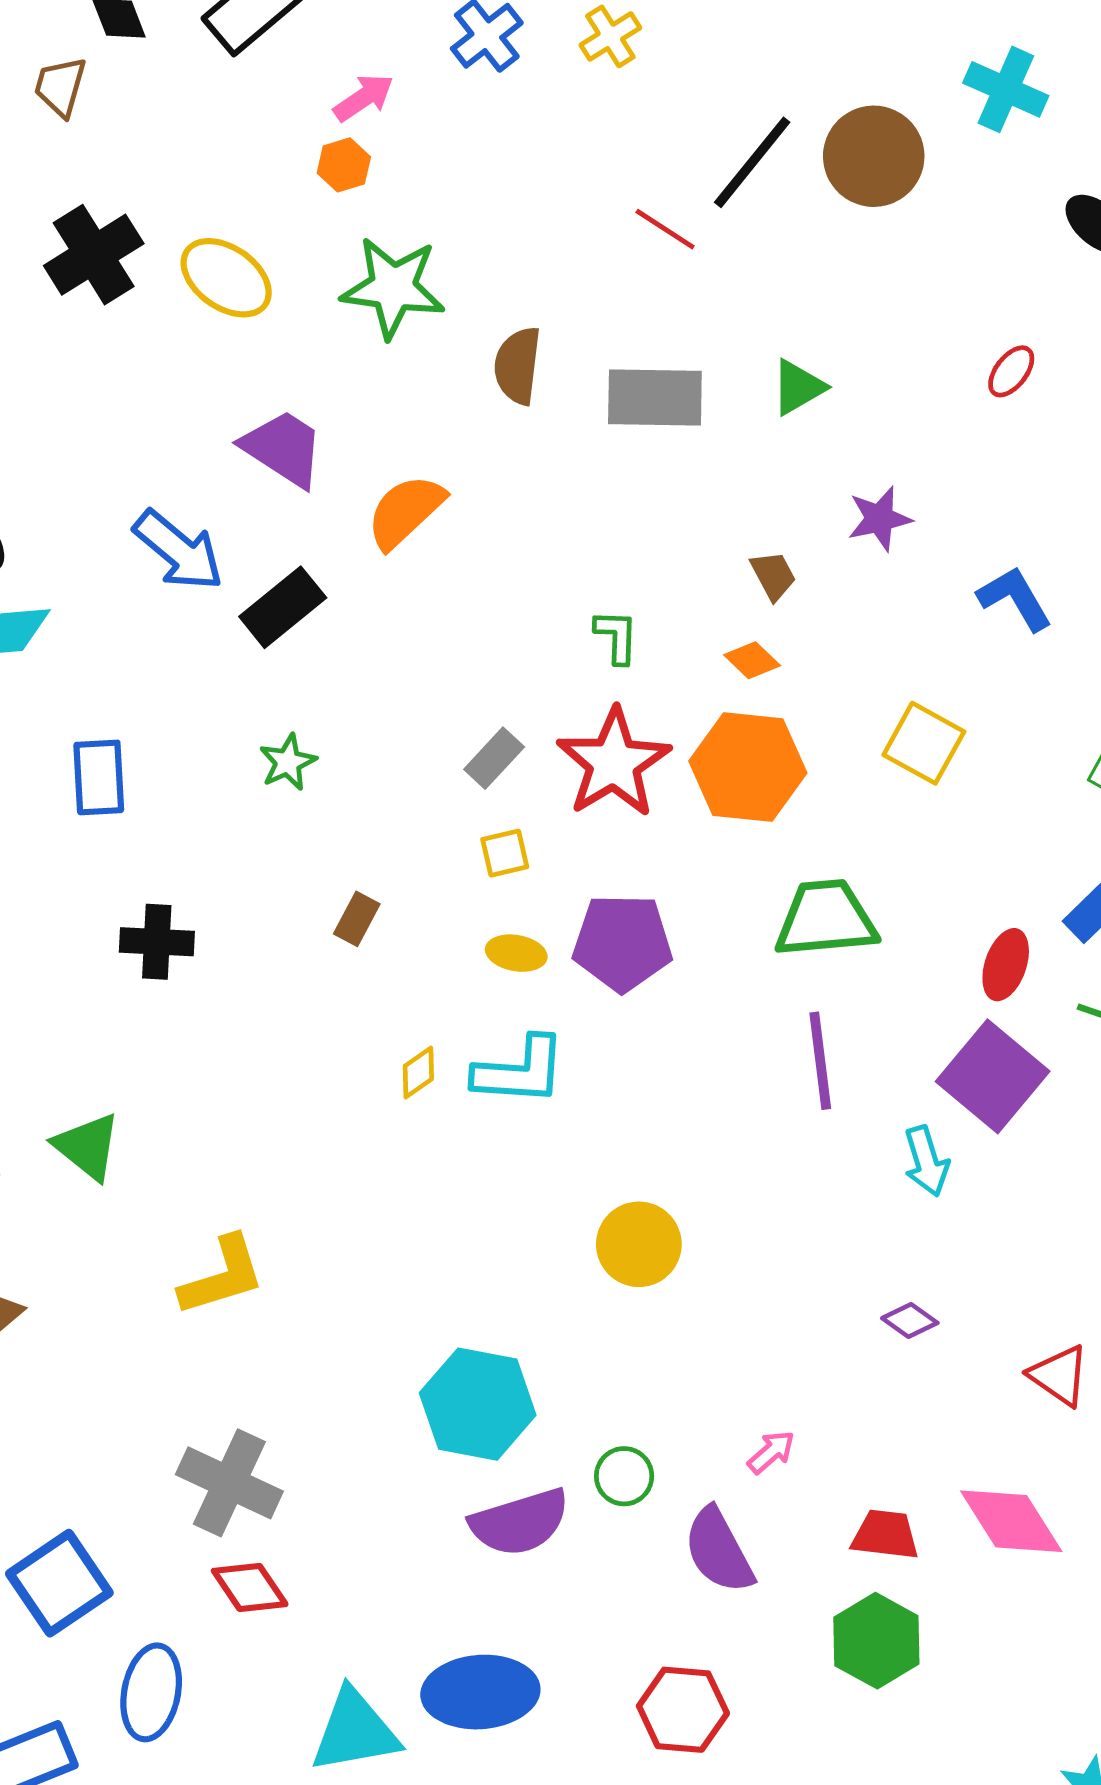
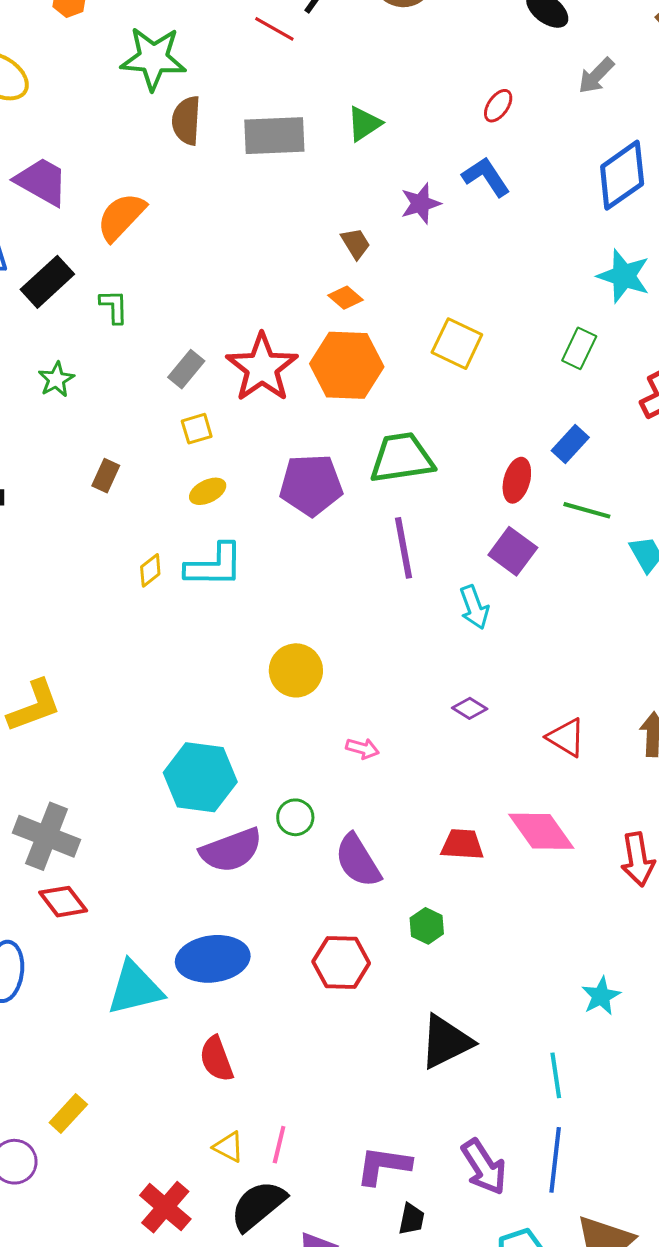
green star: (393, 288) -> (153, 58), moved
blue L-shape: (1015, 598) -> (486, 177), moved
green L-shape: (616, 637) -> (114, 306), moved
purple pentagon: (622, 943) -> (311, 485), moved
yellow ellipse: (516, 953) -> (208, 491), turned -33
purple square: (993, 1076) -> (513, 551), size x0.7
pink arrow: (771, 1452) -> (362, 748), moved, turned 60
green hexagon: (876, 1641) -> (427, 926), moved, size x0.6

